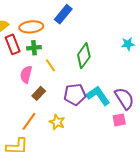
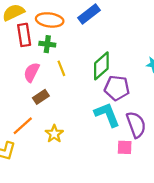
purple pentagon: (75, 95) -> (117, 88), moved

